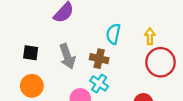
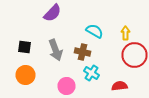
cyan semicircle: (113, 34) -> (94, 31), turned 108
cyan cross: (99, 83) -> (92, 73), moved

